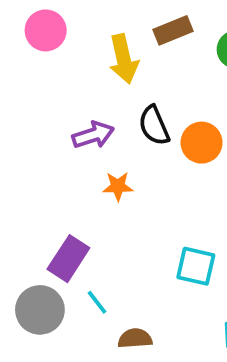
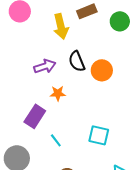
purple rectangle: (68, 259) -> (35, 116), moved
cyan line: (97, 302) -> (56, 140), moved

